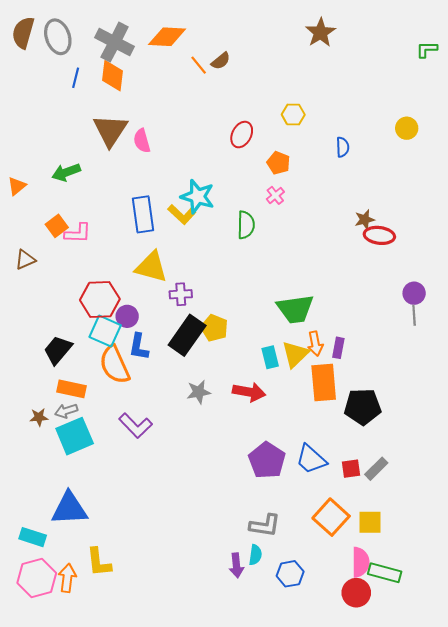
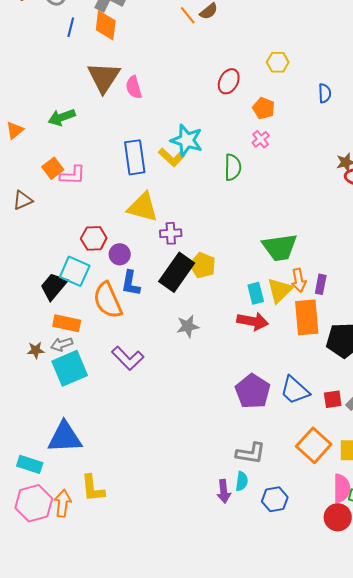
red hexagon: (100, 300) -> (94, 238), size x0.7
cyan square: (105, 331) -> (75, 271), moved
red arrow: (249, 392) -> (253, 321), moved

